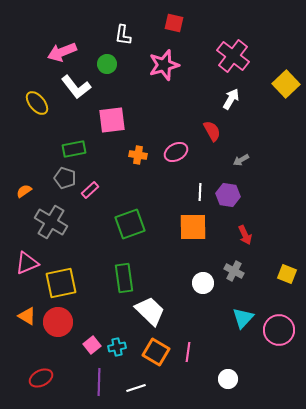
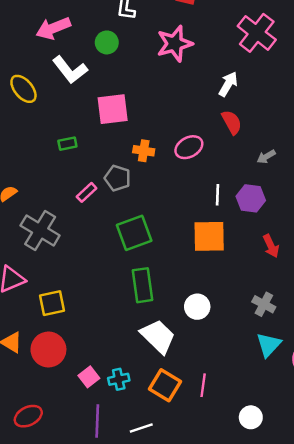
white arrow: (231, 99) -> (228, 84), moved
green rectangle: (74, 149) -> (67, 144), size x0.7
gray pentagon: (65, 178) -> (117, 178), moved
gray cross: (234, 271) -> (264, 304), moved
green rectangle: (124, 278) -> (142, 285), moved
yellow square: (61, 283) -> (52, 303), size x0.7
white circle: (203, 283) -> (197, 307), moved

